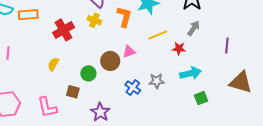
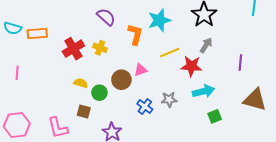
yellow cross: (94, 20) -> (100, 48), moved
red star: (179, 49) -> (191, 66), size x1.5
yellow semicircle: (53, 64) -> (81, 83), moved, turned 80

